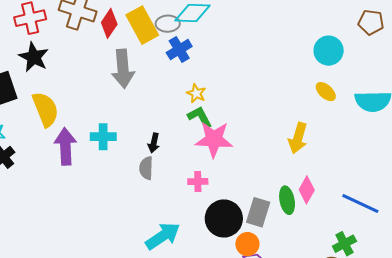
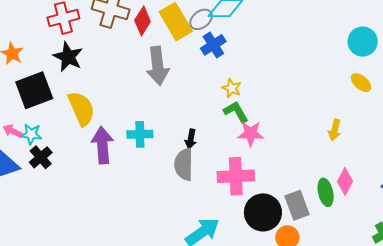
gray ellipse: (168, 24) -> (201, 19), turned -35
yellow arrow: (298, 138) -> (335, 130), size x0.7
pink star: (214, 139) -> (251, 134), size x0.7
gray semicircle: (146, 168) -> (184, 164), size x1.4
pink cross: (198, 181) -> (236, 176), size x1.8
gray rectangle: (258, 212) -> (297, 205), turned -36

